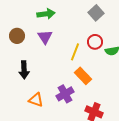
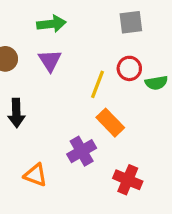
gray square: (96, 13) -> (131, 22), turned 35
orange triangle: (36, 100) -> (35, 175), moved

